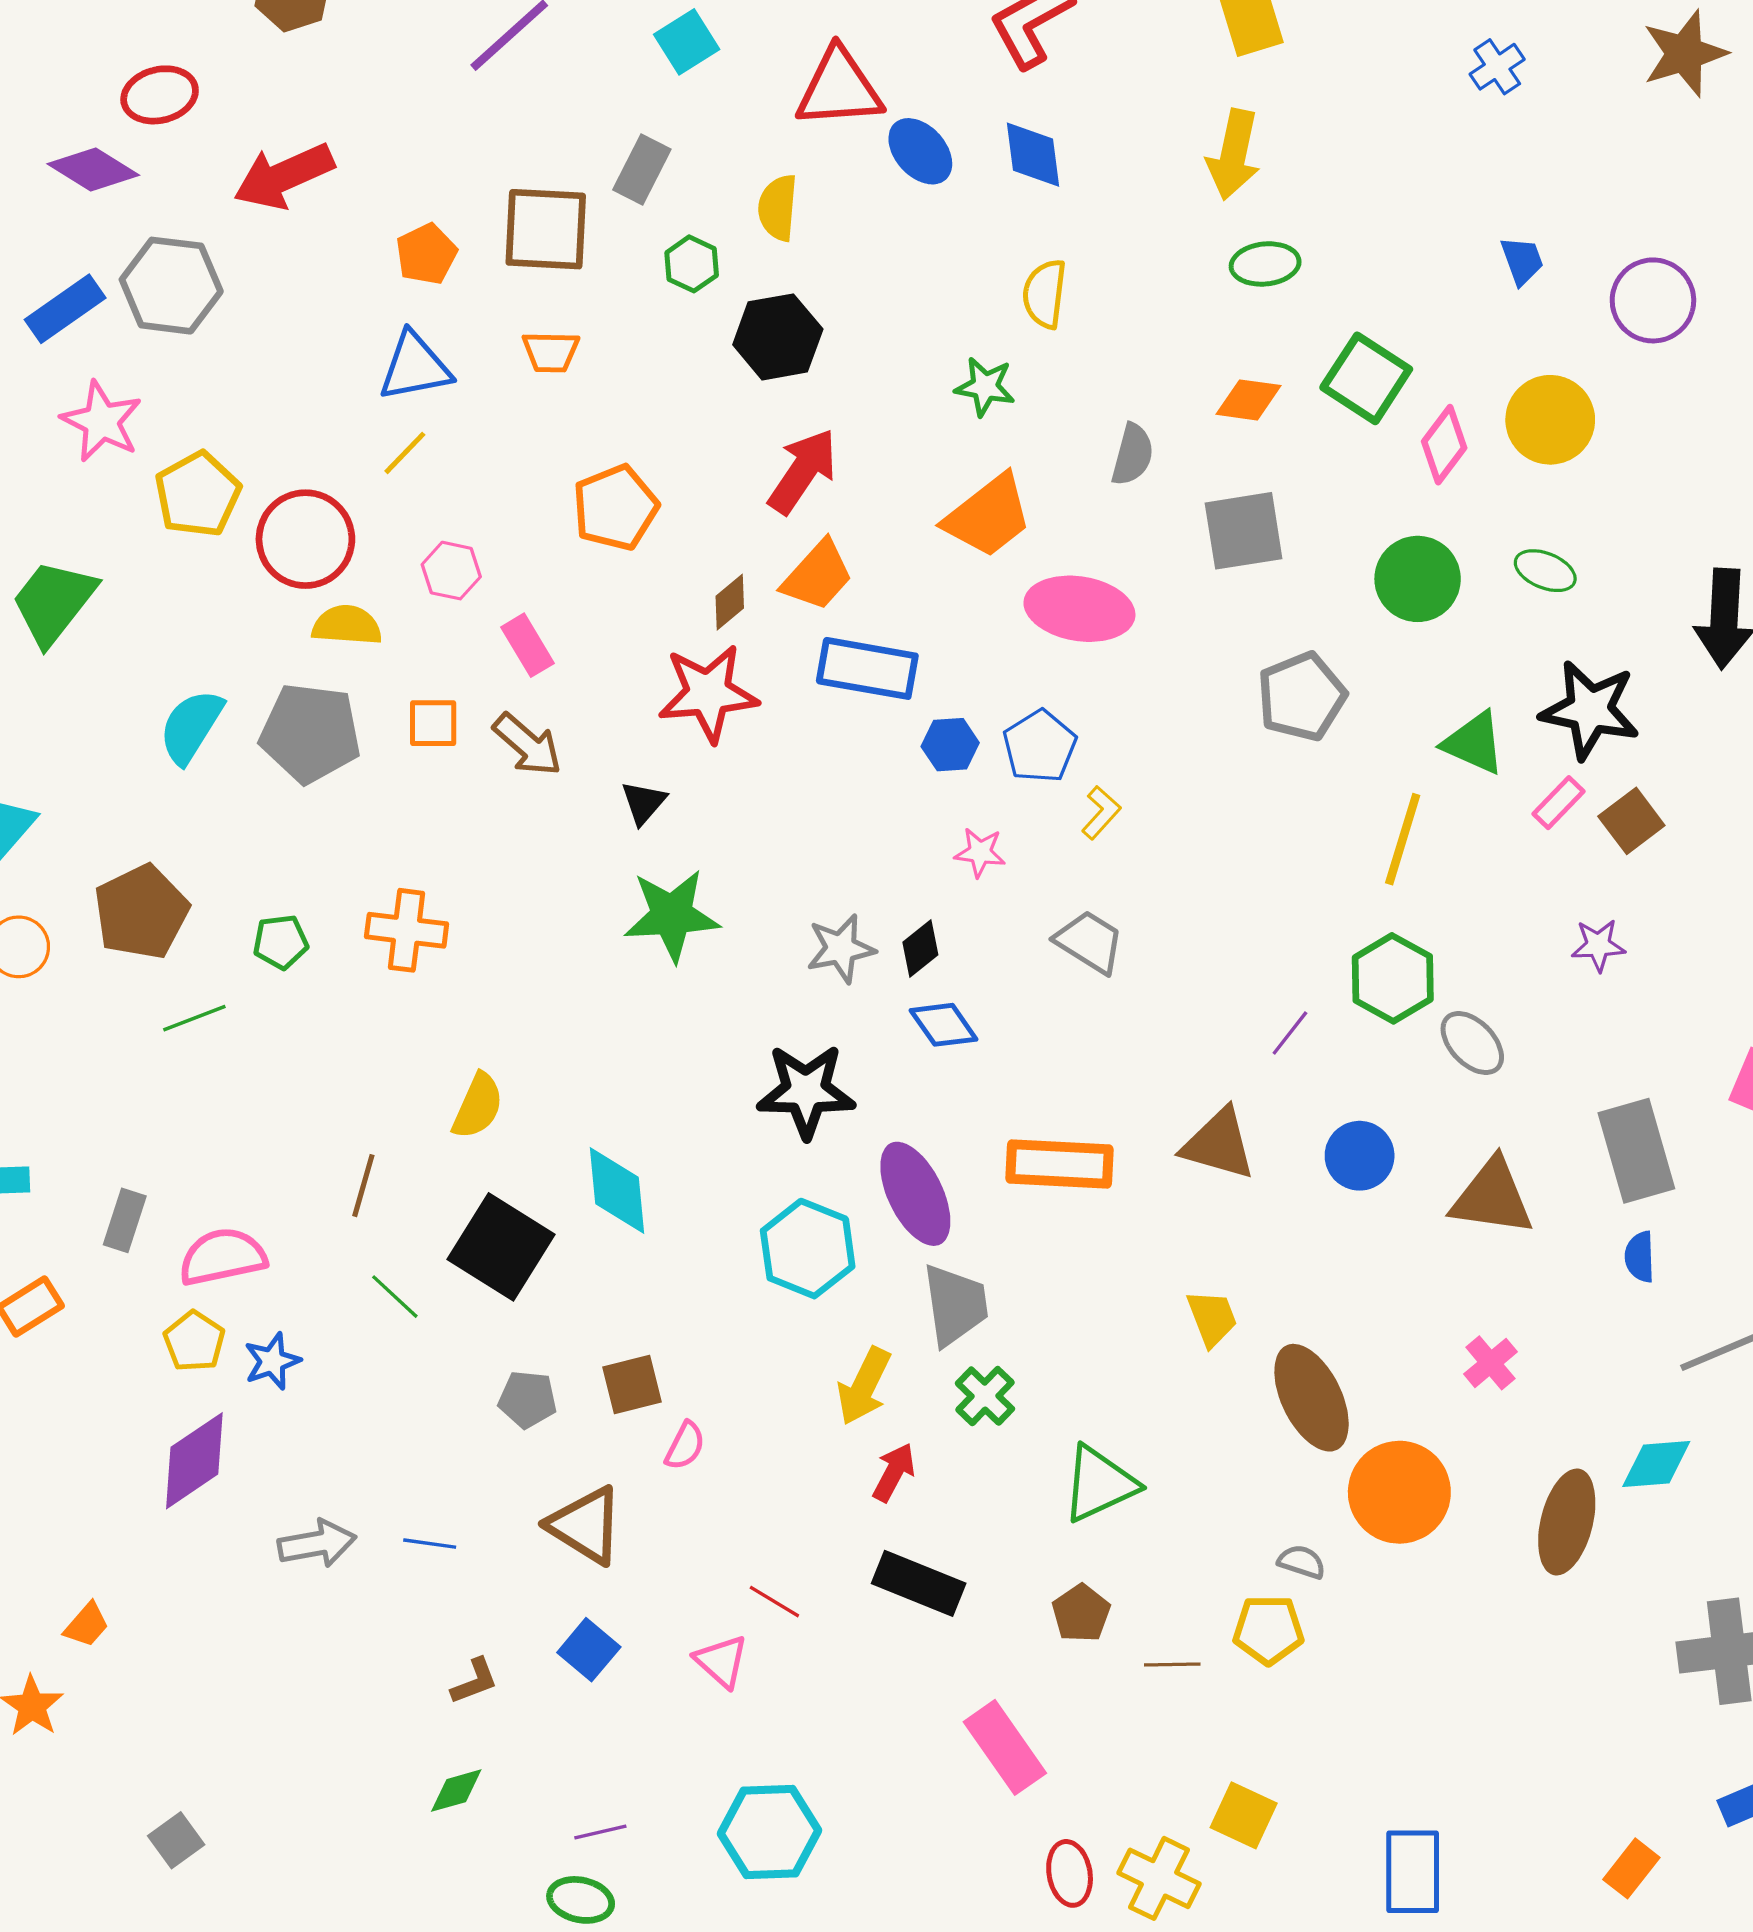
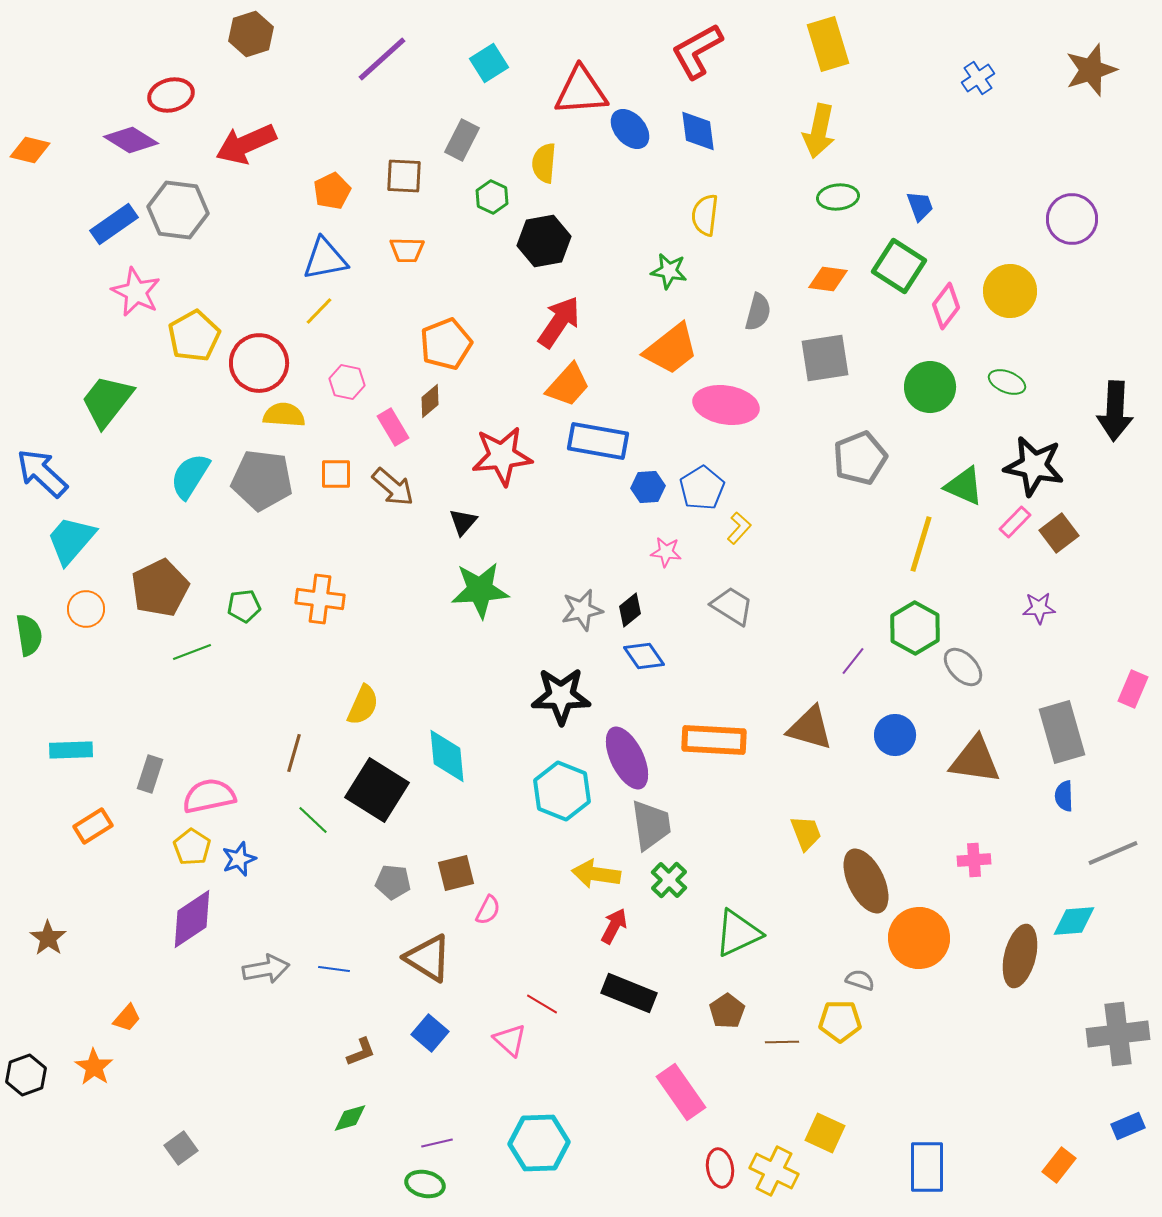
brown square: (546, 229) -> (404, 176), size x0.7
blue trapezoid: (1522, 261) -> (920, 206), moved
brown diamond: (730, 602) -> (430, 401), moved
pink cross: (1491, 1363) -> (974, 860), turned 36
yellow arrow: (864, 1386) -> (596, 874), turned 72

